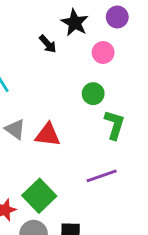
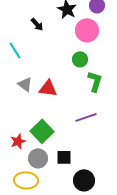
black arrow: (48, 44) -> (37, 24), moved
pink circle: (103, 52) -> (87, 30), size x1.5

